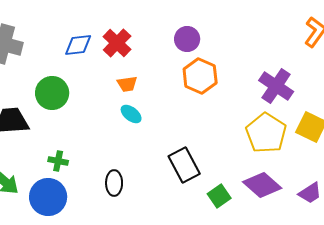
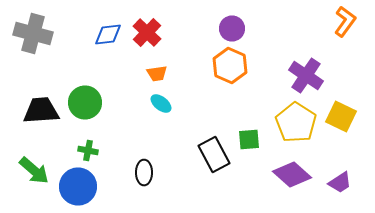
purple circle: (187, 39) -> (232, 28), moved
green circle: (52, 93) -> (85, 102), moved
green square: (219, 196) -> (249, 140), moved, turned 30

